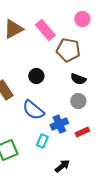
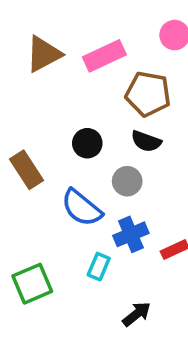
pink rectangle: (45, 30) -> (104, 56), turned -75
black semicircle: (78, 79) -> (146, 141), moved
gray circle: (78, 101) -> (127, 181), moved

